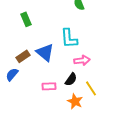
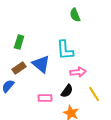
green rectangle: (26, 19) -> (19, 42), moved, turned 40
yellow line: (91, 88) -> (94, 94), moved

